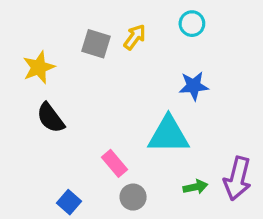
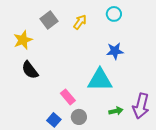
gray square: (96, 44) -> (49, 20), moved, turned 36
blue square: (69, 202) -> (54, 120), moved

